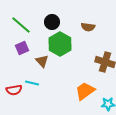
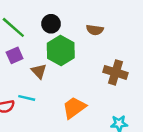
orange trapezoid: (85, 91) -> (74, 108), moved

